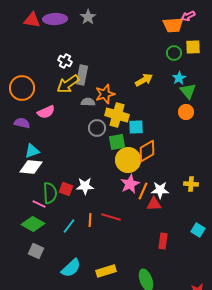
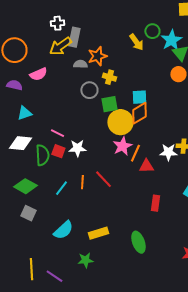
green circle: (174, 53) -> (152, 31), moved
white cross: (65, 61) -> (57, 23), turned -32
cyan star: (179, 78) -> (171, 40), size x1.5
yellow arrow: (144, 80) -> (136, 42), turned 84
yellow cross: (117, 115) -> (109, 77), size x0.6
cyan square: (136, 127) -> (139, 97), moved
white diamond: (31, 167) -> (20, 143), moved
white star: (160, 190) -> (168, 152), moved
pink line: (39, 204) -> (57, 133), moved
red line: (111, 217) -> (103, 179), turned 30

